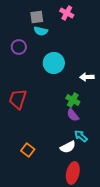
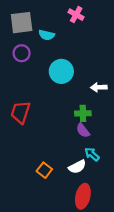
gray square: (37, 17) -> (22, 23), moved, size x1.5
green cross: (73, 100) -> (83, 113), turned -32
orange square: (28, 150) -> (44, 170), moved

